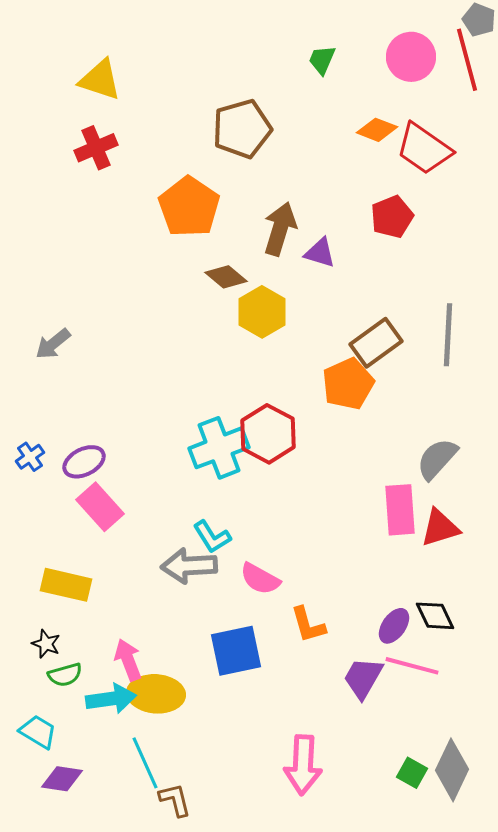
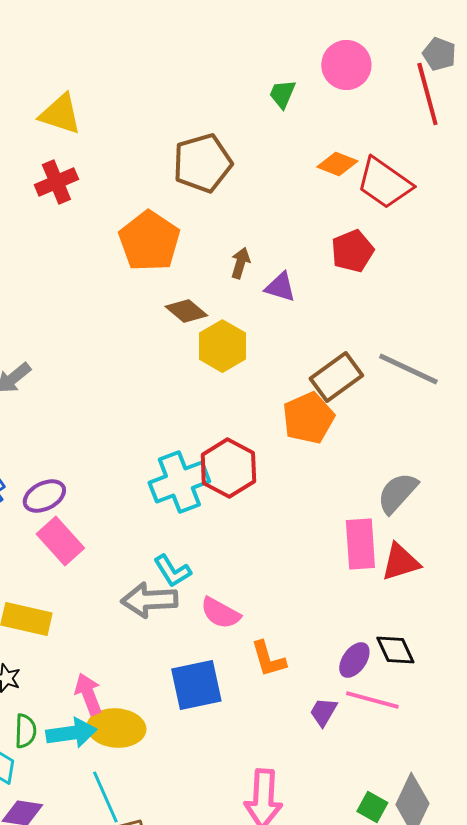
pink circle: (411, 57) -> (346, 65), moved
brown arrow: (280, 229) -> (240, 263), size x0.6
gray line: (448, 335) -> (408, 369), turned -68
green semicircle: (65, 675) -> (25, 731), moved, turned -72
purple trapezoid: (363, 678) -> (323, 712), size x0.7

